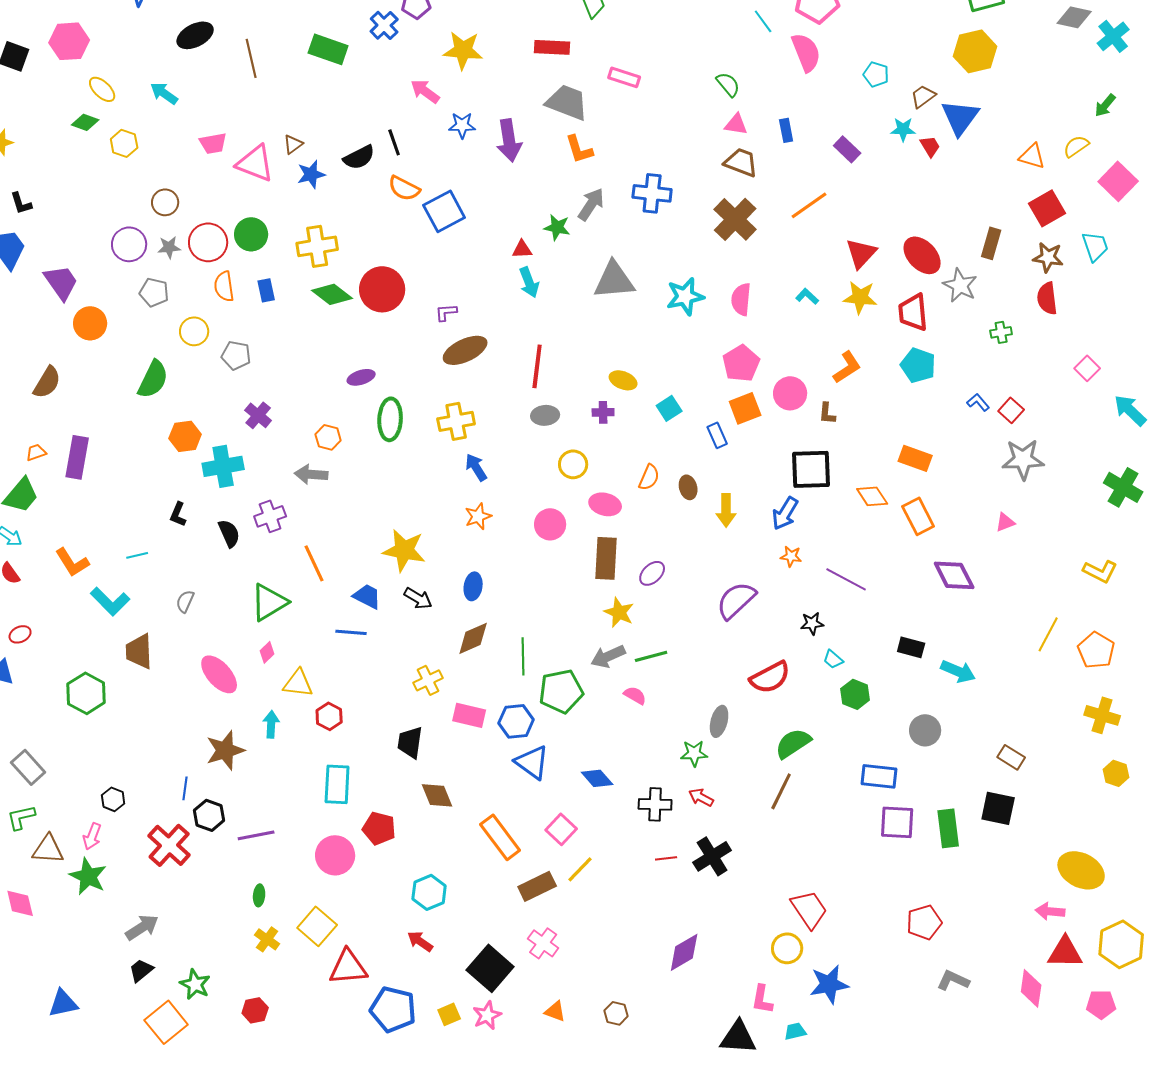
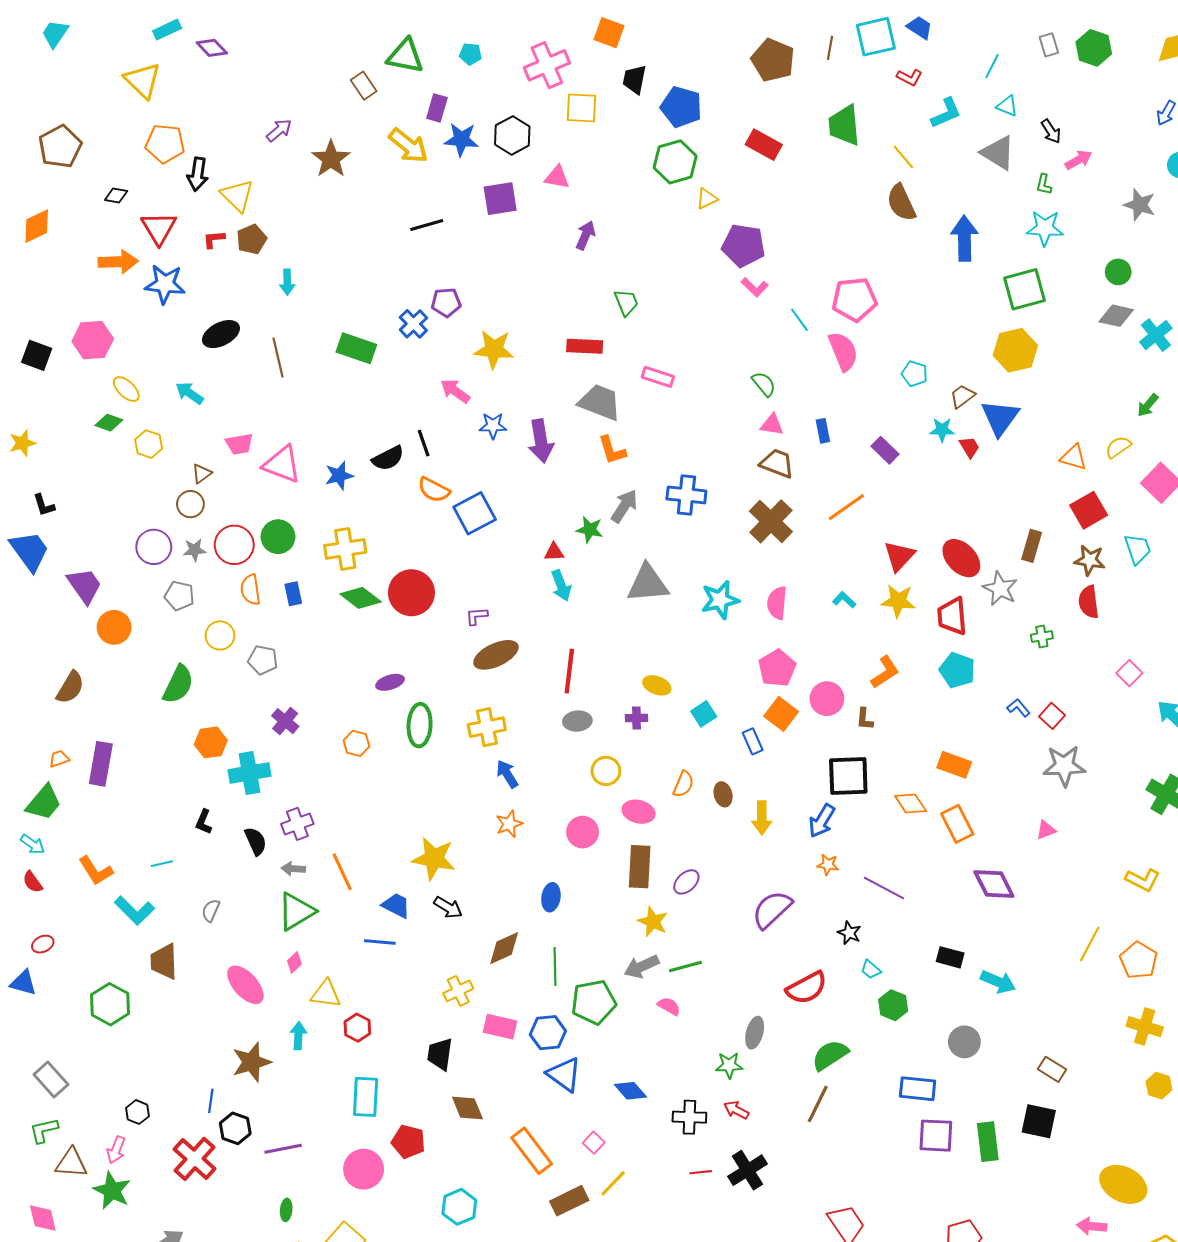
brown triangle: (293, 144) -> (202, 474), moved
orange square: (745, 408) -> (781, 714), turned -32
gray arrow: (311, 474) -> (293, 869), moved, size x0.7
blue ellipse: (473, 586) -> (551, 897), moved
black star: (812, 623) -> (849, 933), turned 30
pink square: (561, 829) -> (594, 1143), size x0.7

